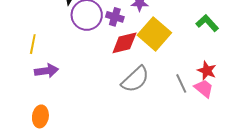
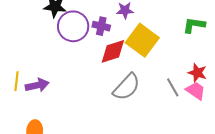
green L-shape: (207, 23) -> (194, 25), turned -35
yellow line: (33, 44) -> (16, 81), moved

